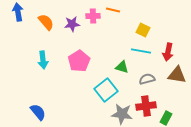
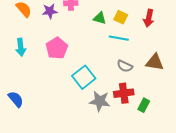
red arrow: (168, 52) -> (149, 18), moved
green triangle: (122, 67) -> (100, 18), moved
gray semicircle: (147, 79) -> (125, 66), turned -140

